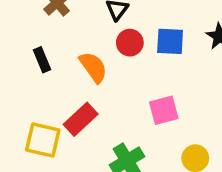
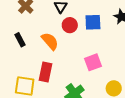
red rectangle: (81, 119) -> (45, 72), turned -30

